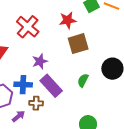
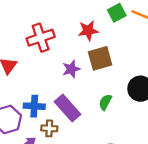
red cross: (28, 27) -> (41, 38), turned 30
purple star: (40, 61) -> (71, 69), moved

